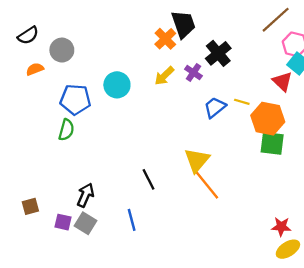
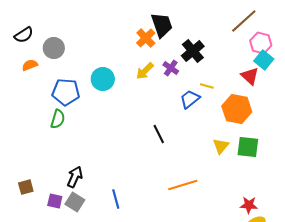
yellow line: (242, 102) -> (207, 86), moved
green square: (272, 143) -> (248, 147), moved
yellow triangle: (197, 160) -> (221, 146), moved, size x0.7
black line: (148, 179) -> (159, 134), moved
orange line: (207, 185) -> (183, 185), moved, turned -68

